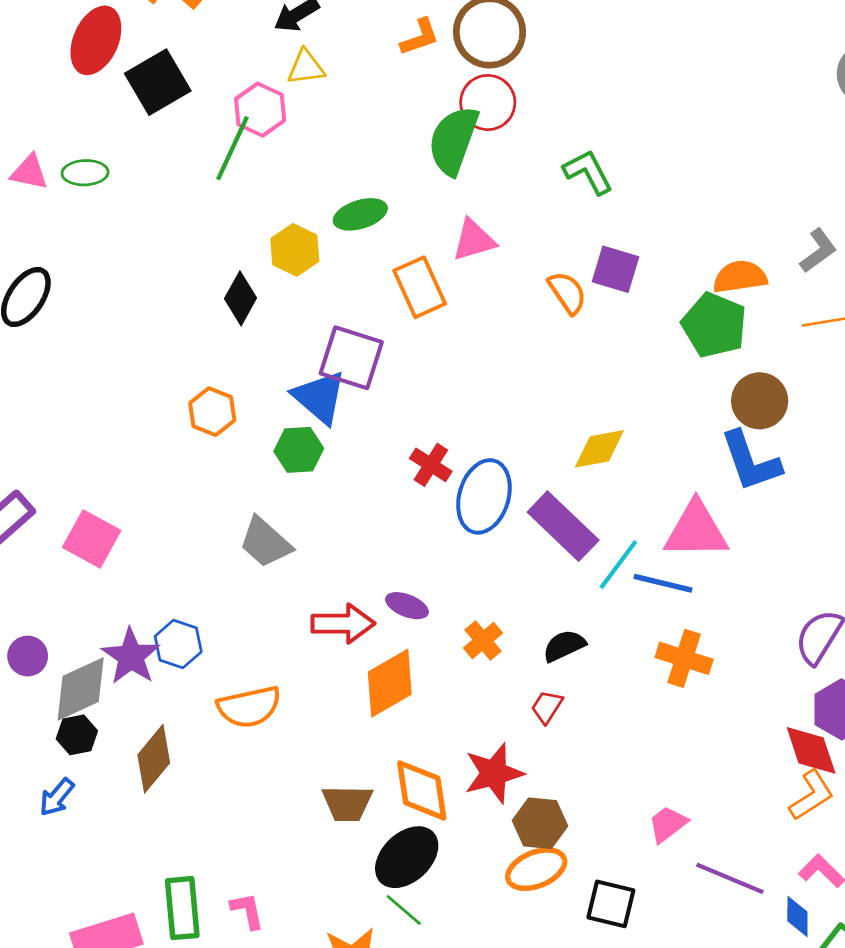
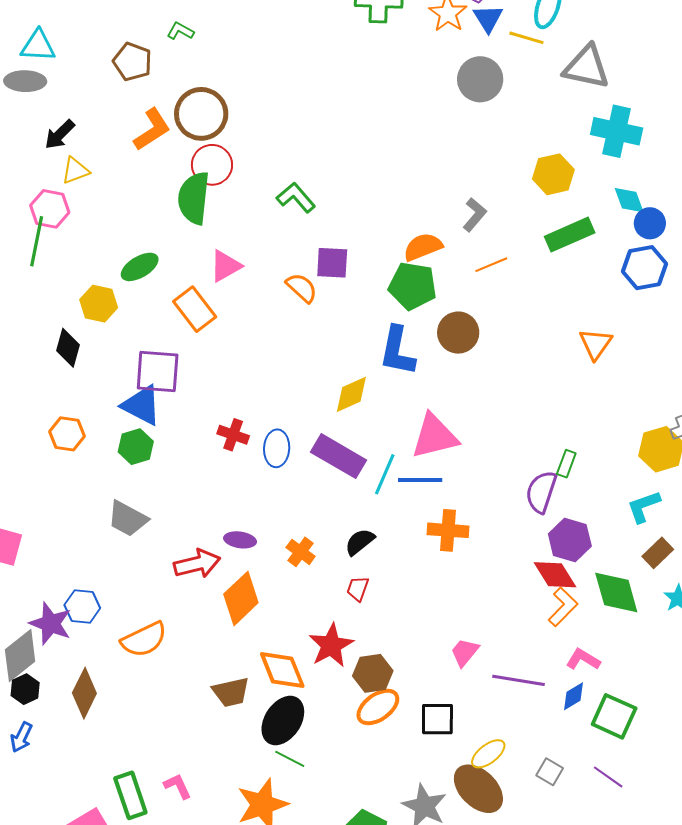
orange L-shape: (420, 37) -> (152, 130), size x1.4
blue L-shape: (751, 461) -> (397, 351), moved, turned 44
blue ellipse: (484, 496) -> (277, 448), size x0.7
blue diamond: (797, 916) -> (574, 696), turned 72

